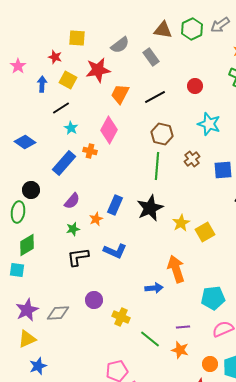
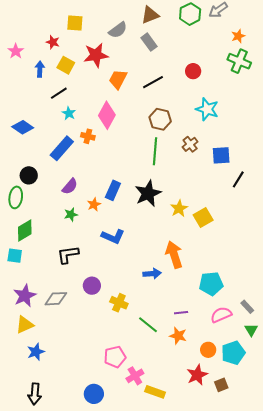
brown triangle: (163, 30) -> (150, 15), moved, turned -30
black L-shape: (78, 257) -> (68, 255), moved

